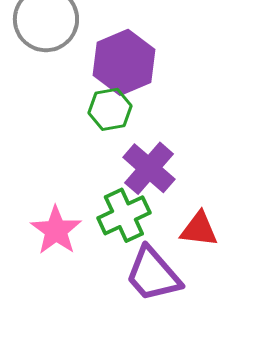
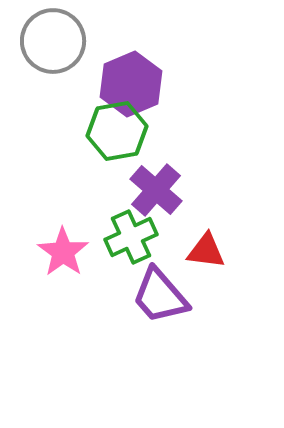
green hexagon: (110, 109) -> (117, 131), size x1.4

